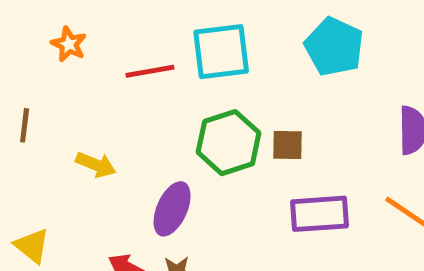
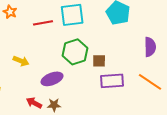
brown square: (288, 145) -> (99, 61), moved
purple ellipse: (172, 209) -> (52, 79), turned 45

